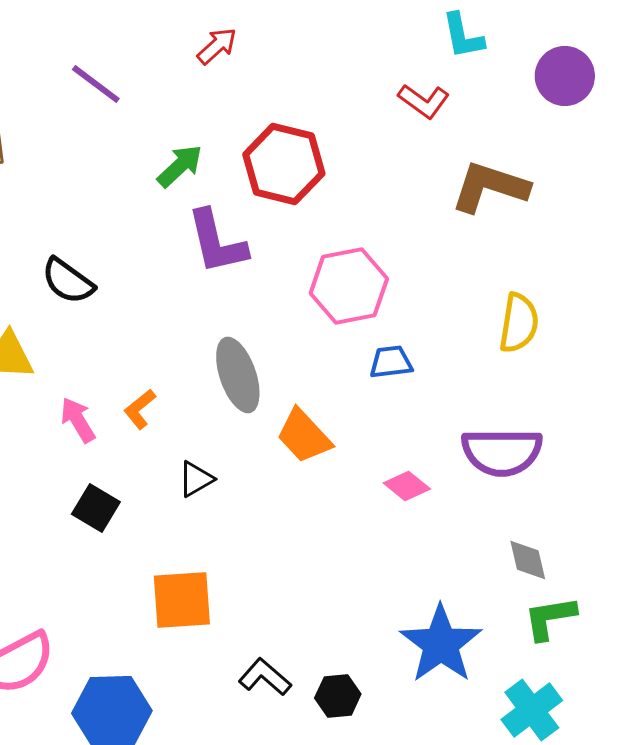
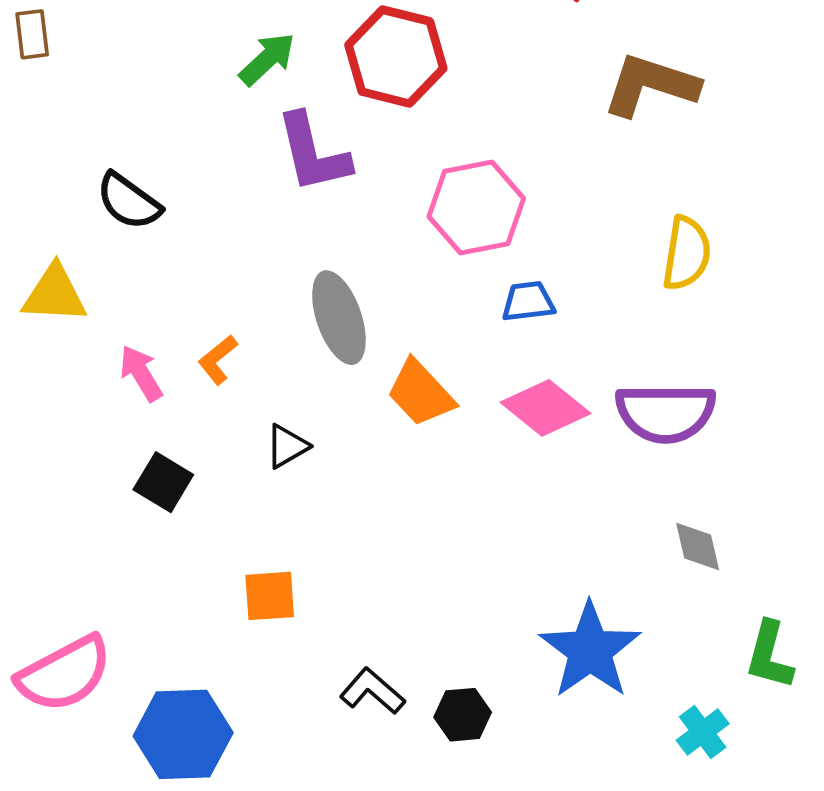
pink diamond: (407, 486) -> (546, 408), moved, size x1.5
orange square: (182, 600) -> (270, 596), size x0.7
green L-shape: (550, 618) -> (769, 655), moved, turned -66
cyan cross: (532, 710) -> (703, 732), size x0.7

